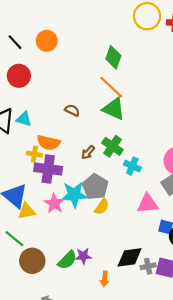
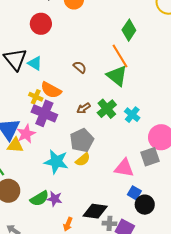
cyan cross: (132, 166) -> (132, 115), moved
cyan star: (74, 195) -> (56, 162), moved
pink star: (54, 203) -> (26, 134), moved

